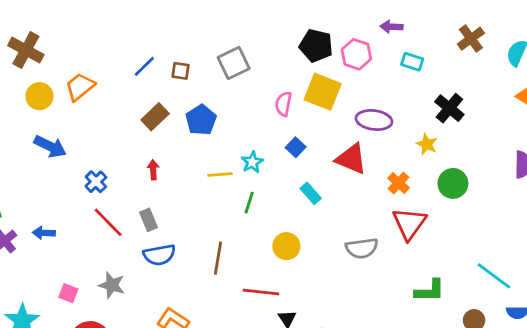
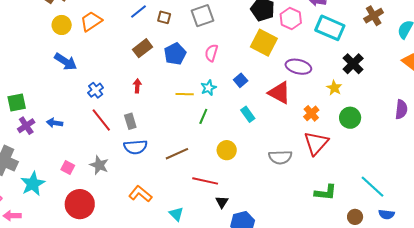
cyan rectangle: (412, 62) -> (330, 28), size x1.8
pink semicircle: (283, 104) -> (211, 53), moved
brown line: (218, 258) -> (177, 154), turned 50

